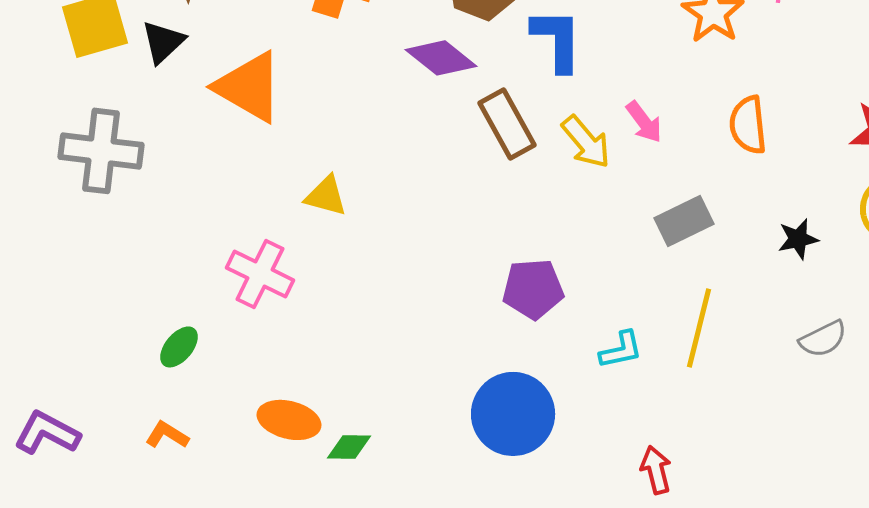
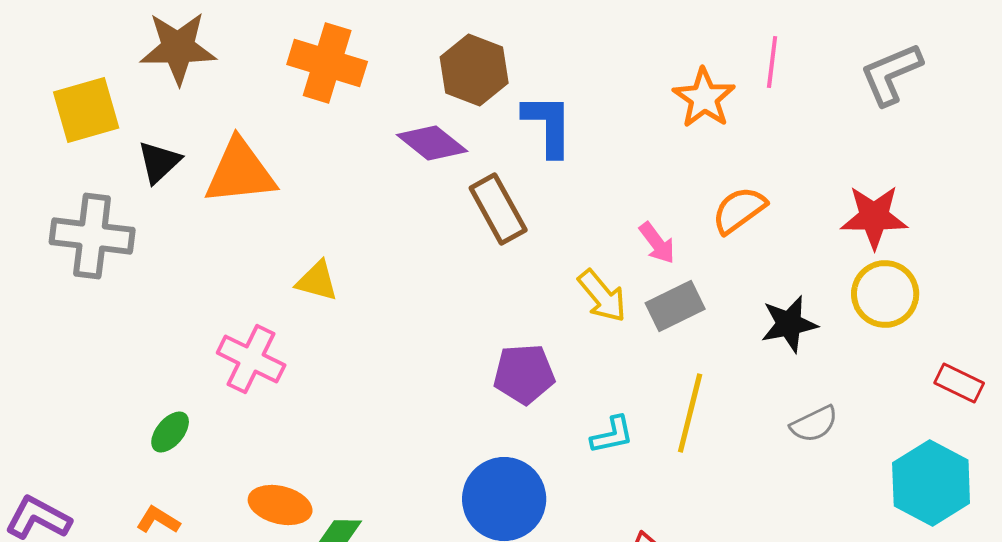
black triangle: (163, 42) -> (159, 162), moved
orange triangle: (249, 87) -> (240, 172), turned -36
pink arrow: (644, 122) -> (657, 243), moved
orange semicircle: (748, 125) -> (739, 210), turned 60
yellow arrow: (586, 142) -> (602, 296), moved
black star: (798, 239) -> (789, 324), size x1.4

